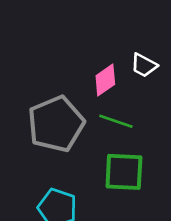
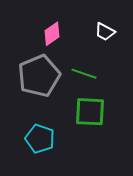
pink diamond: (105, 80) -> (52, 34), moved

